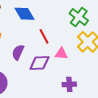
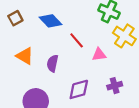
purple diamond: (39, 63) -> (79, 89), moved

